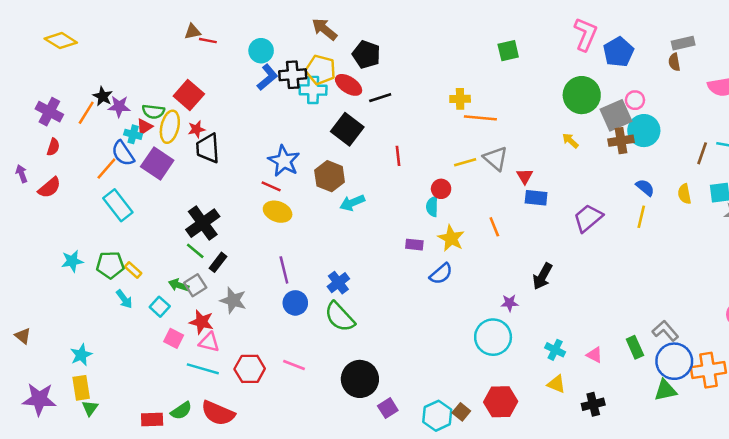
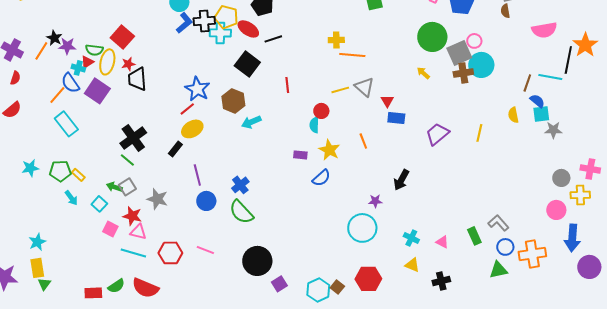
red line: (271, 186) -> (187, 109), turned -63
blue semicircle: (645, 188) -> (537, 101), moved
yellow ellipse: (278, 212) -> (192, 129), turned -50
black rectangle: (218, 262) -> (175, 149), moved
blue circle: (674, 361) -> (505, 247), size x0.6

